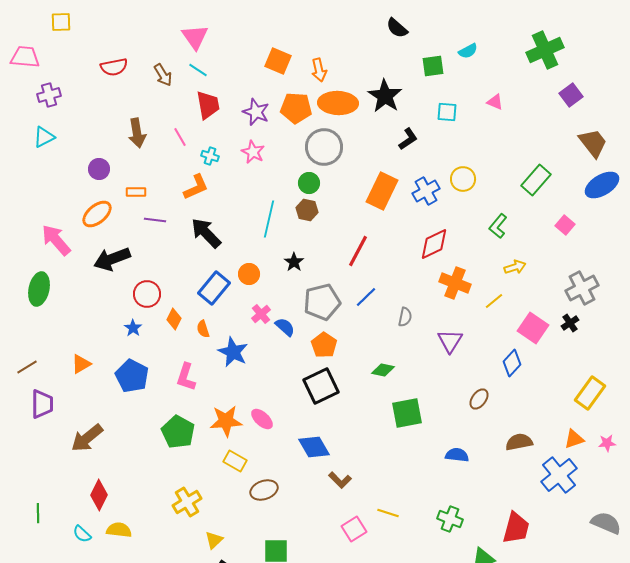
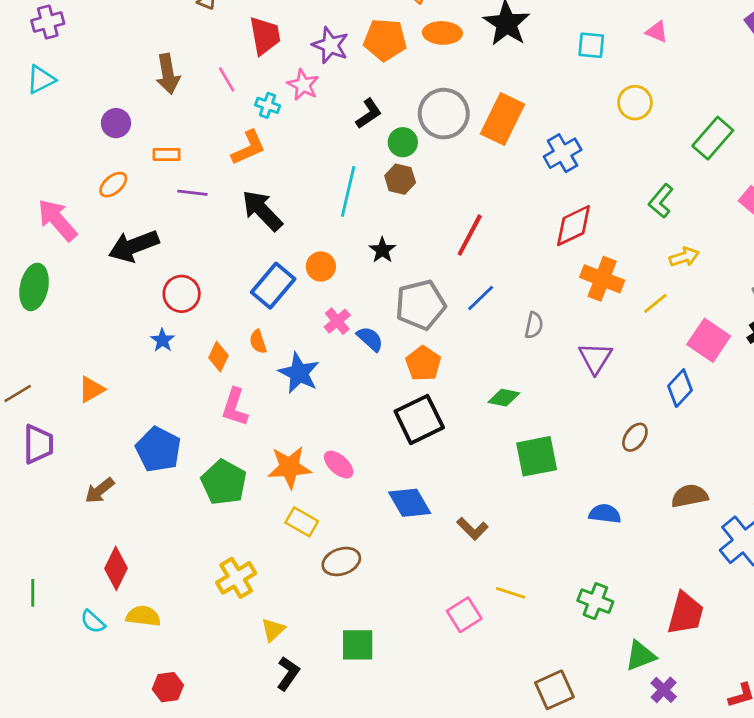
orange ellipse: (338, 103) -> (442, 33), size x0.7
black L-shape: (408, 139) -> (369, 114), moved
gray circle: (324, 147) -> (444, 114), moved
pink star: (253, 152) -> (303, 85), moved
yellow circle: (463, 179) -> (635, 103), moved
orange rectangle: (382, 191) -> (502, 119), moved
orange ellipse: (97, 214) -> (113, 185), size x0.7
orange diamond: (174, 319) -> (218, 357), moved
blue pentagon: (132, 376) -> (158, 450), moved
brown arrow: (87, 438) -> (100, 490), size x0.7
brown L-shape: (340, 480) -> (472, 529), moved

